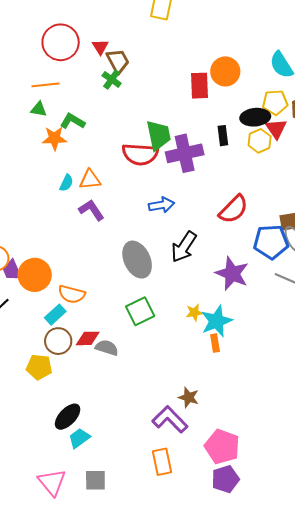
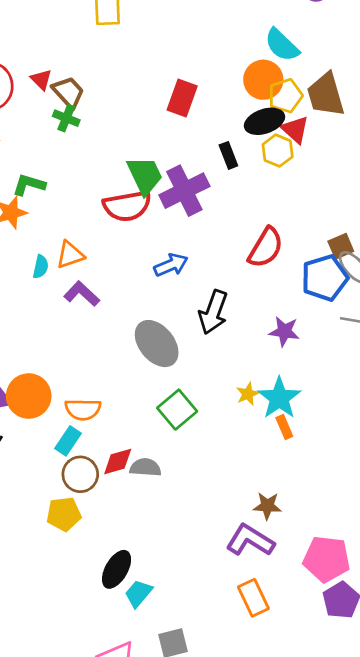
orange circle: (225, 71) -> (263, 80), moved
red rectangle: (199, 86) -> (182, 98), turned 36
purple star: (232, 274) -> (284, 331), size x0.7

